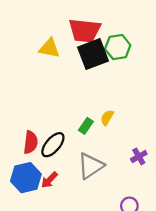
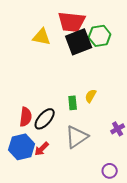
green rectangle: (86, 126) -> (73, 103), turned -40

